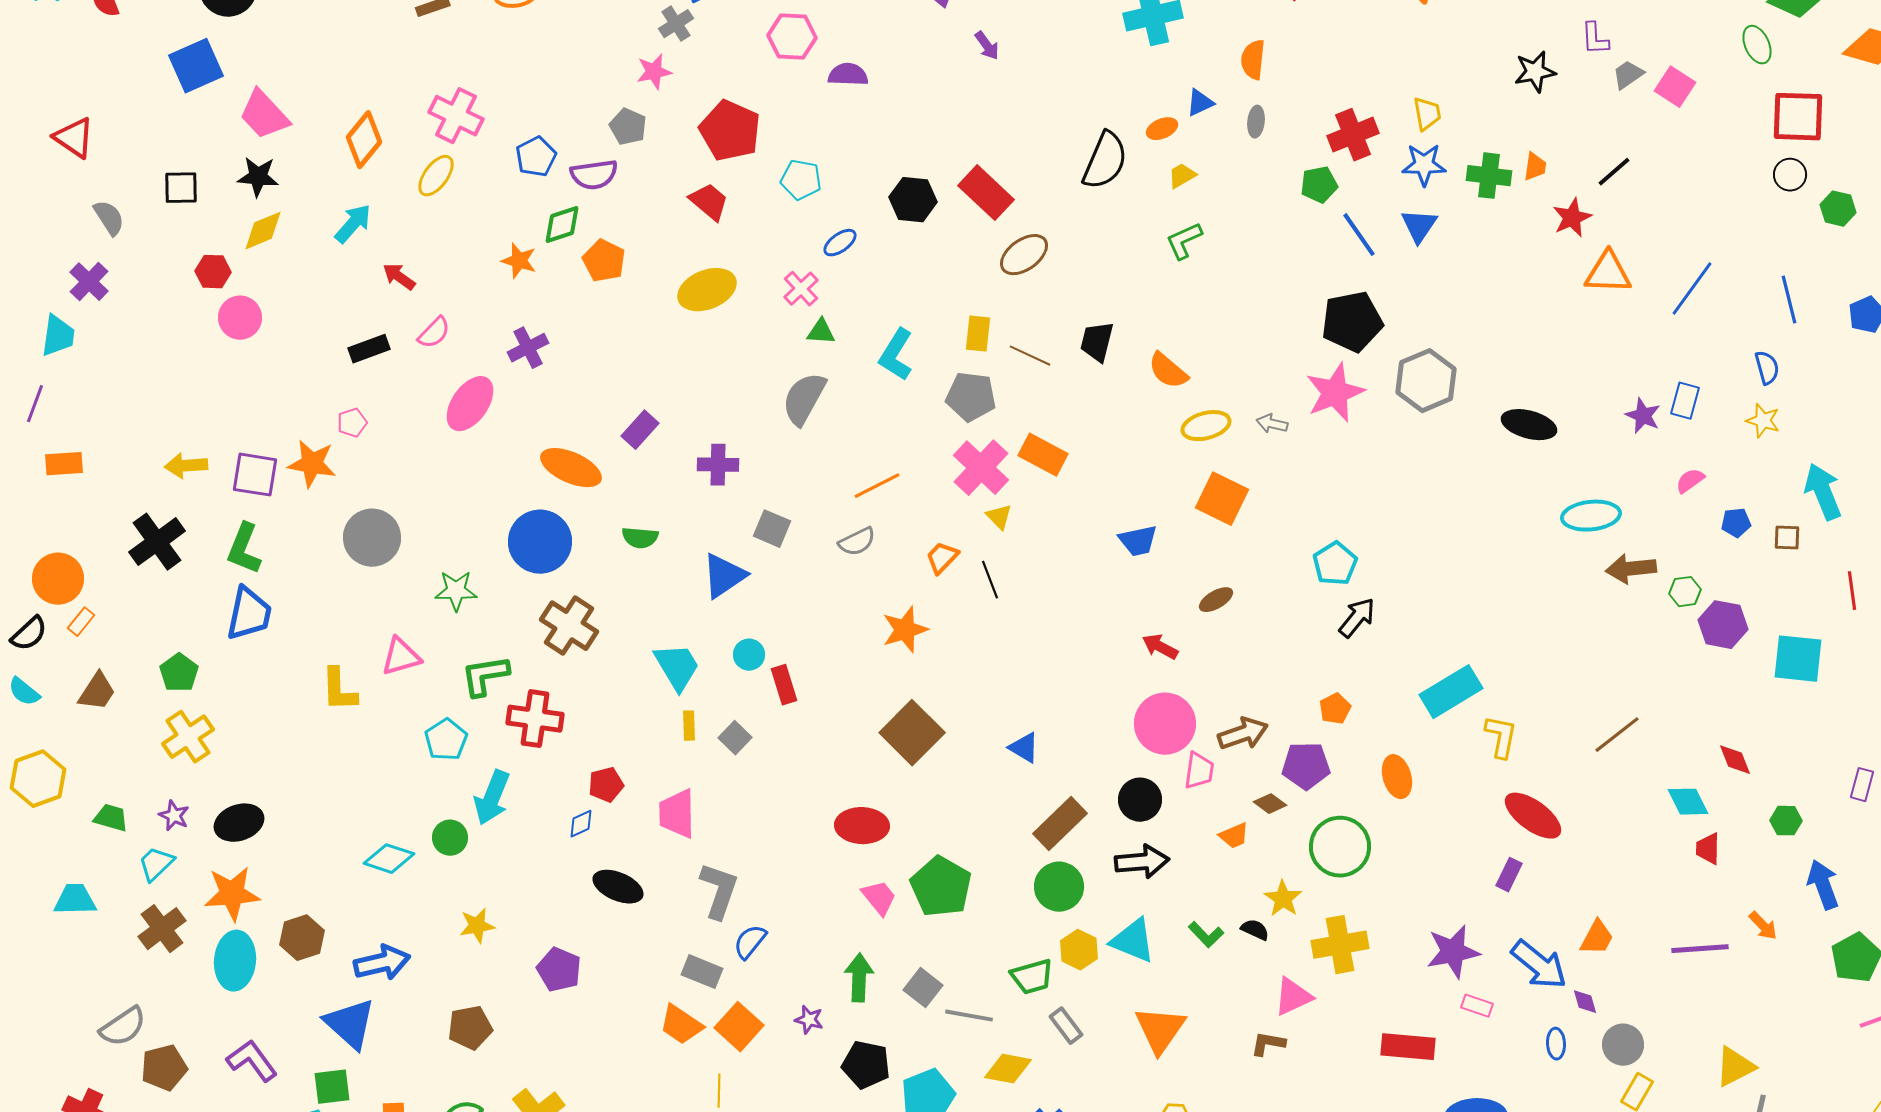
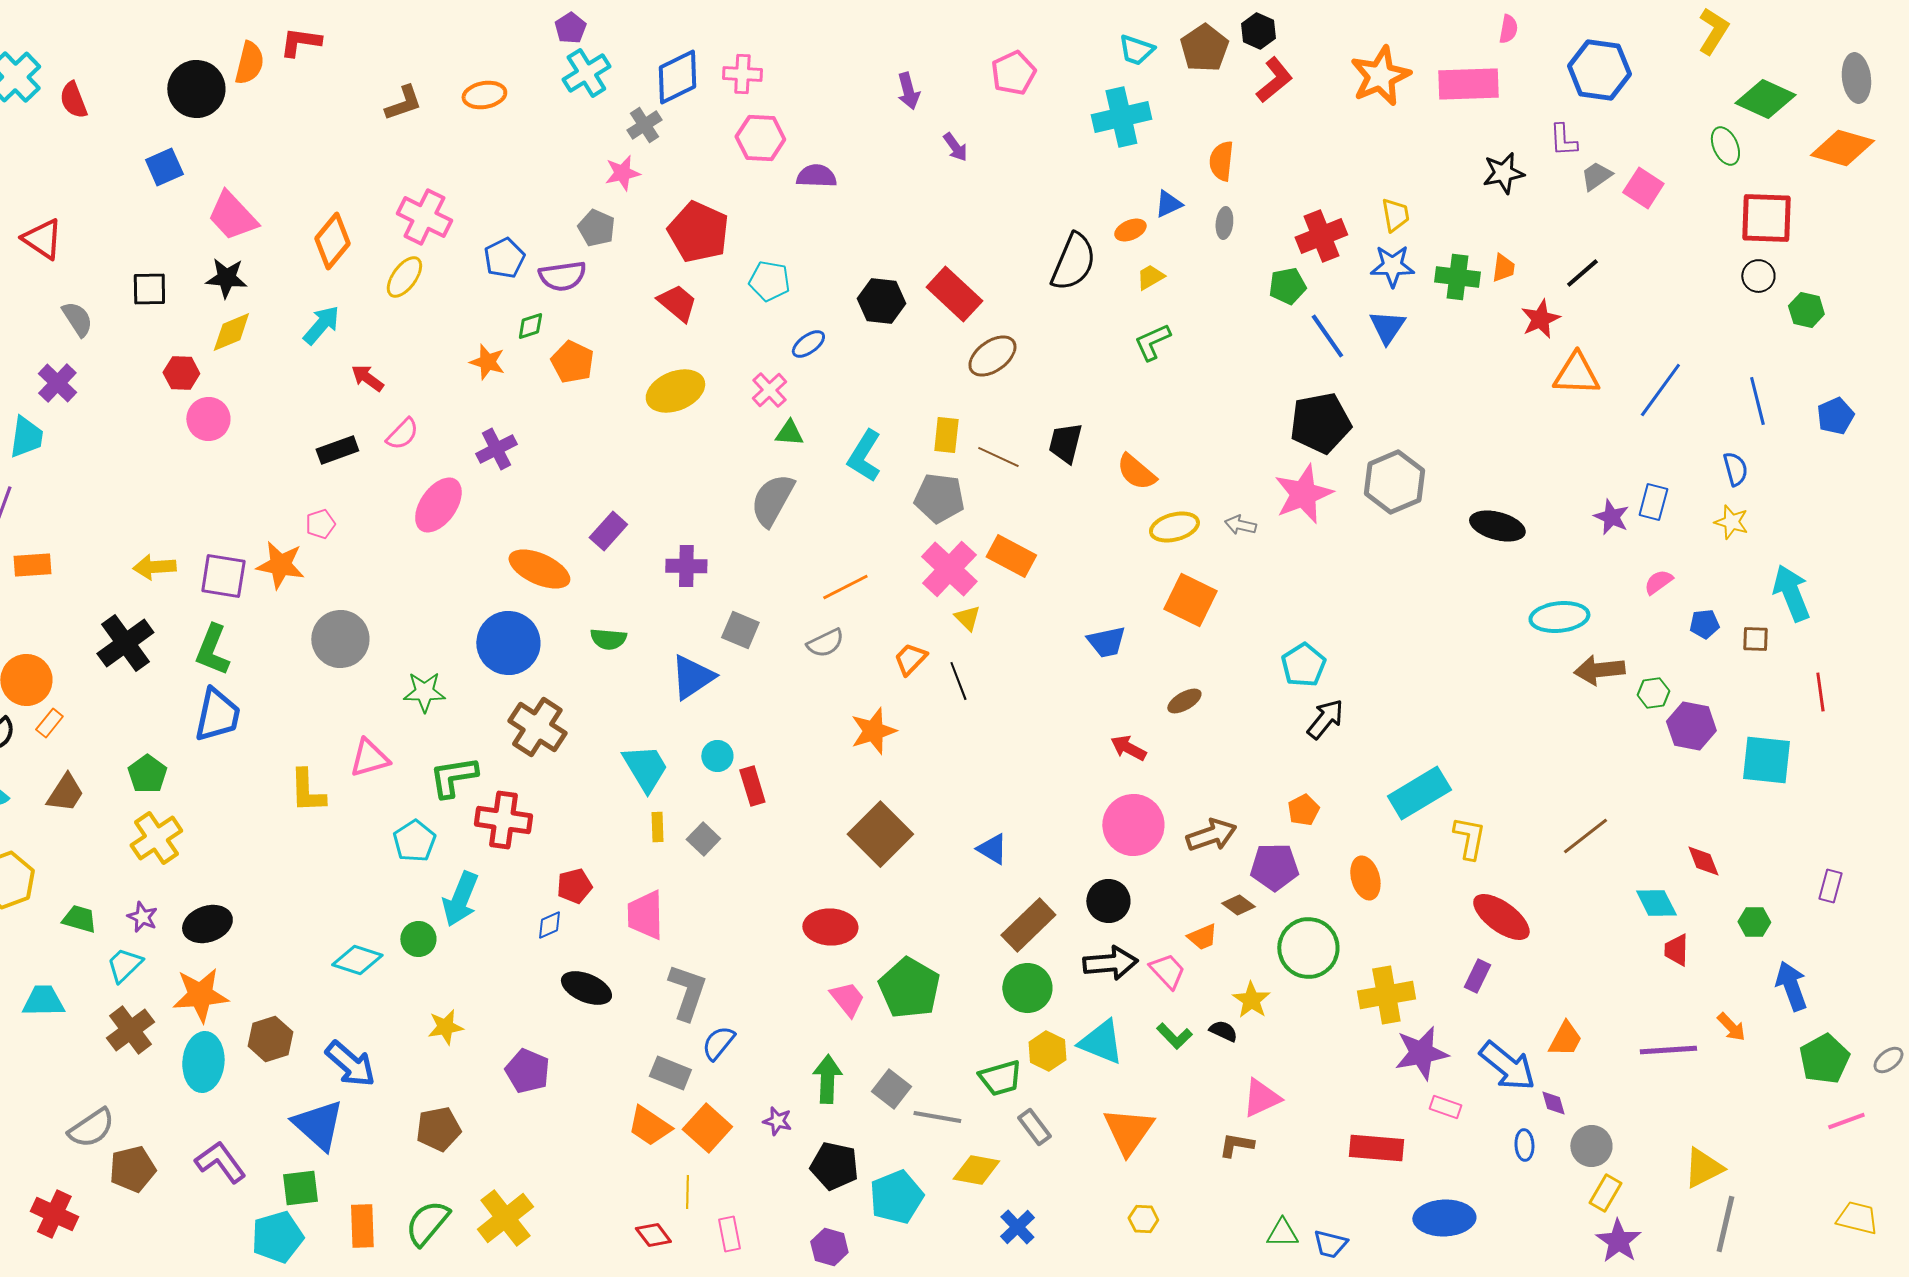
blue square: (196, 66) -> (164, 167), size x0.7
green diamond: (562, 225) -> (530, 326), size x0.7
pink trapezoid: (1199, 771) -> (1167, 971), moved, turned -51
yellow cross: (1340, 945) -> (1386, 995), moved
blue arrow: (382, 963) -> (350, 1064), turned 54

